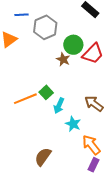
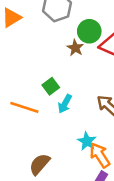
orange line: (25, 99) -> (24, 107), moved, turned 35
cyan star: (73, 124) -> (87, 141), moved

